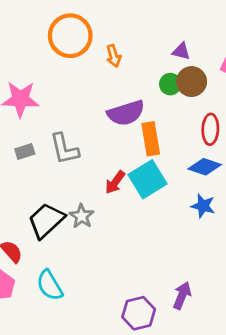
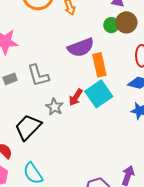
gray star: (82, 216) -> (54, 107), moved

